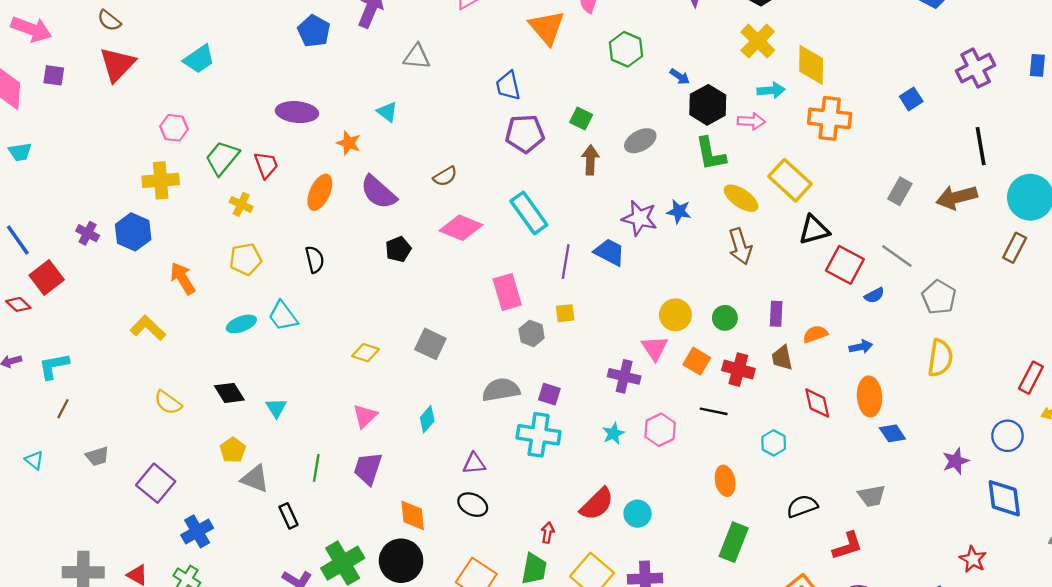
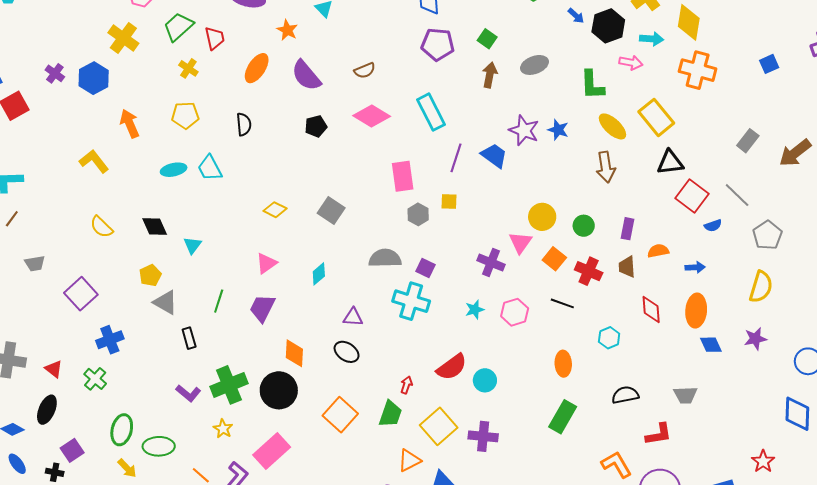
black hexagon: (708, 105) -> (608, 26), moved
yellow cross: (161, 180) -> (123, 38), turned 32
brown arrow: (957, 197) -> (795, 153), turned -32
purple star: (956, 461) -> (755, 339), moved

